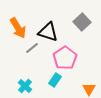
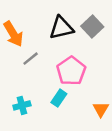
black triangle: (48, 32) -> (61, 28), moved, turned -30
cyan cross: (25, 86) -> (22, 105), turned 32

